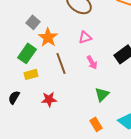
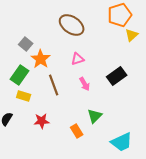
yellow rectangle: (31, 74) -> (24, 96), turned 32
orange rectangle: (96, 124) -> (77, 131), moved

